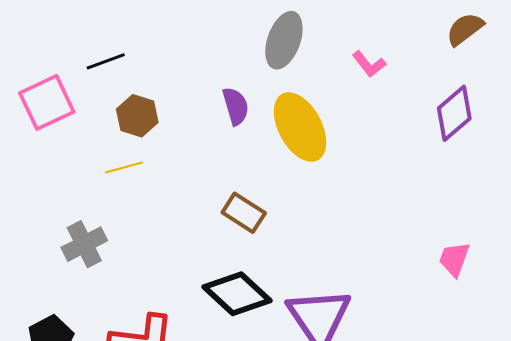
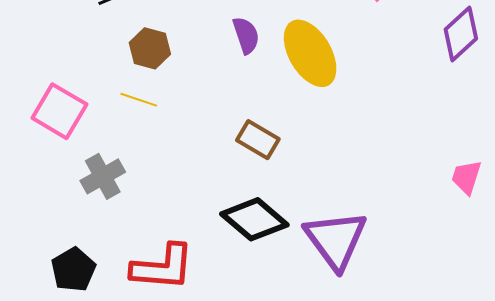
pink square: (47, 102) -> (59, 111), moved, turned -32
yellow line: (124, 167) -> (139, 100), turned 36

